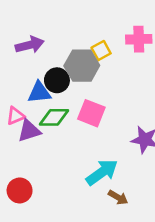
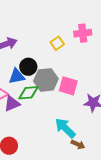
gray hexagon: (82, 66) -> (46, 80), moved
pink square: (91, 113) -> (68, 86), moved
cyan arrow: (102, 172) -> (65, 128), turned -95

